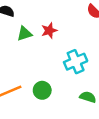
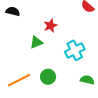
green triangle: (24, 34) -> (36, 42), moved

